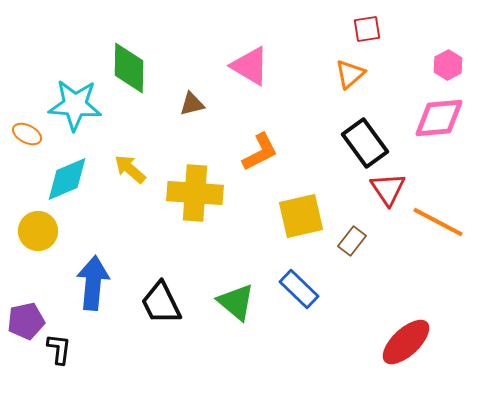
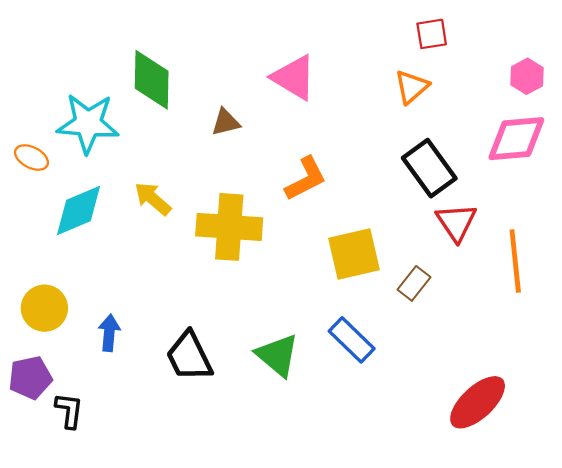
orange line: (438, 222) -> (515, 261), turned 56
yellow circle: (38, 231) -> (44, 308), moved
blue arrow: (93, 283) -> (109, 333), size x0.6

